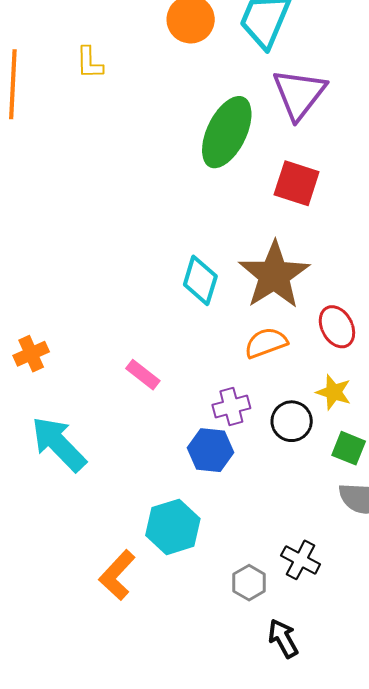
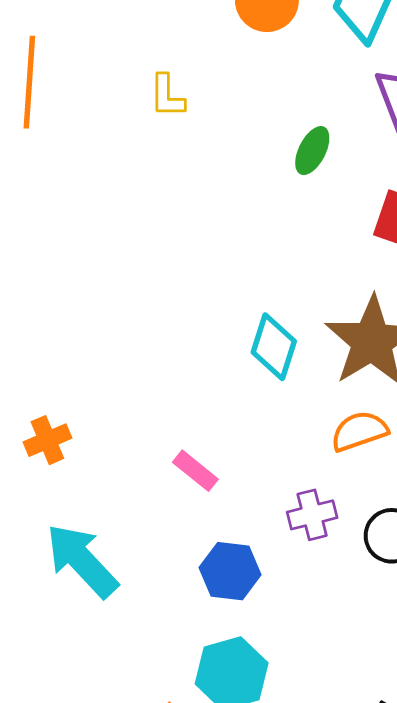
yellow L-shape: (89, 63) -> (167, 96), moved
green ellipse: (227, 132) -> (312, 151), size x0.5
blue hexagon: (210, 450) -> (230, 571), moved

